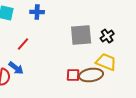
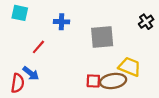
blue cross: (37, 12) -> (62, 22), moved
black cross: (107, 36) -> (146, 22), moved

